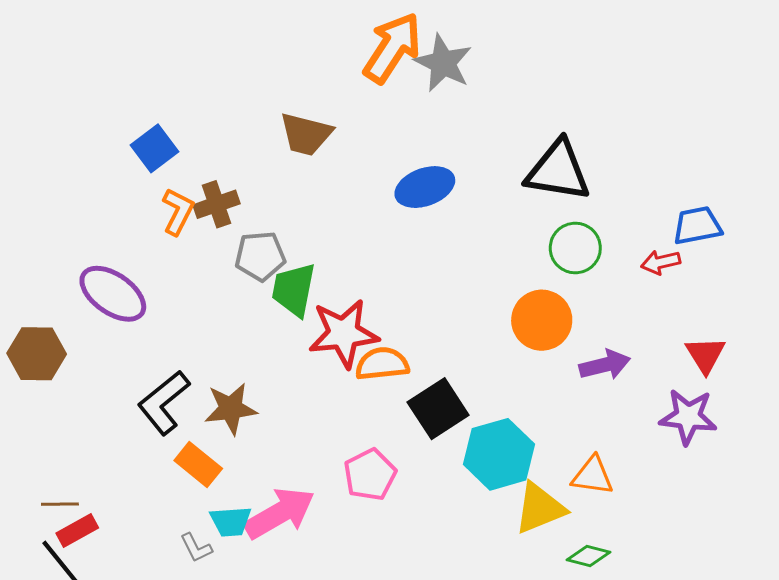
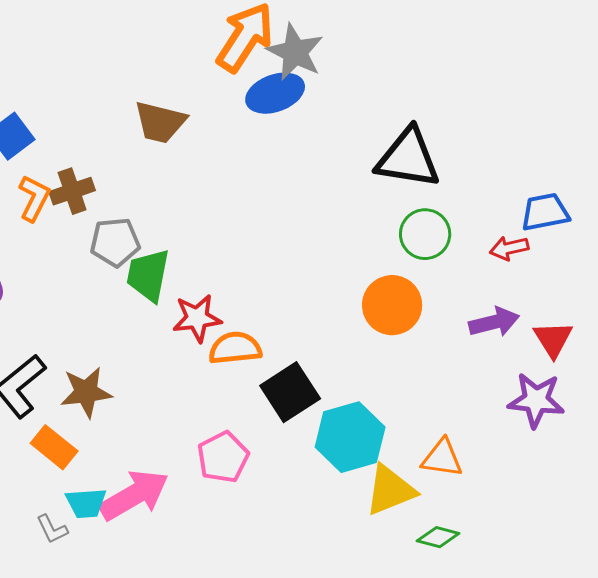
blue ellipse: (425, 187) -> (275, 93), moved
red star: (344, 333) -> (197, 318), size x0.7
purple arrow: (605, 365) -> (494, 322), moved

